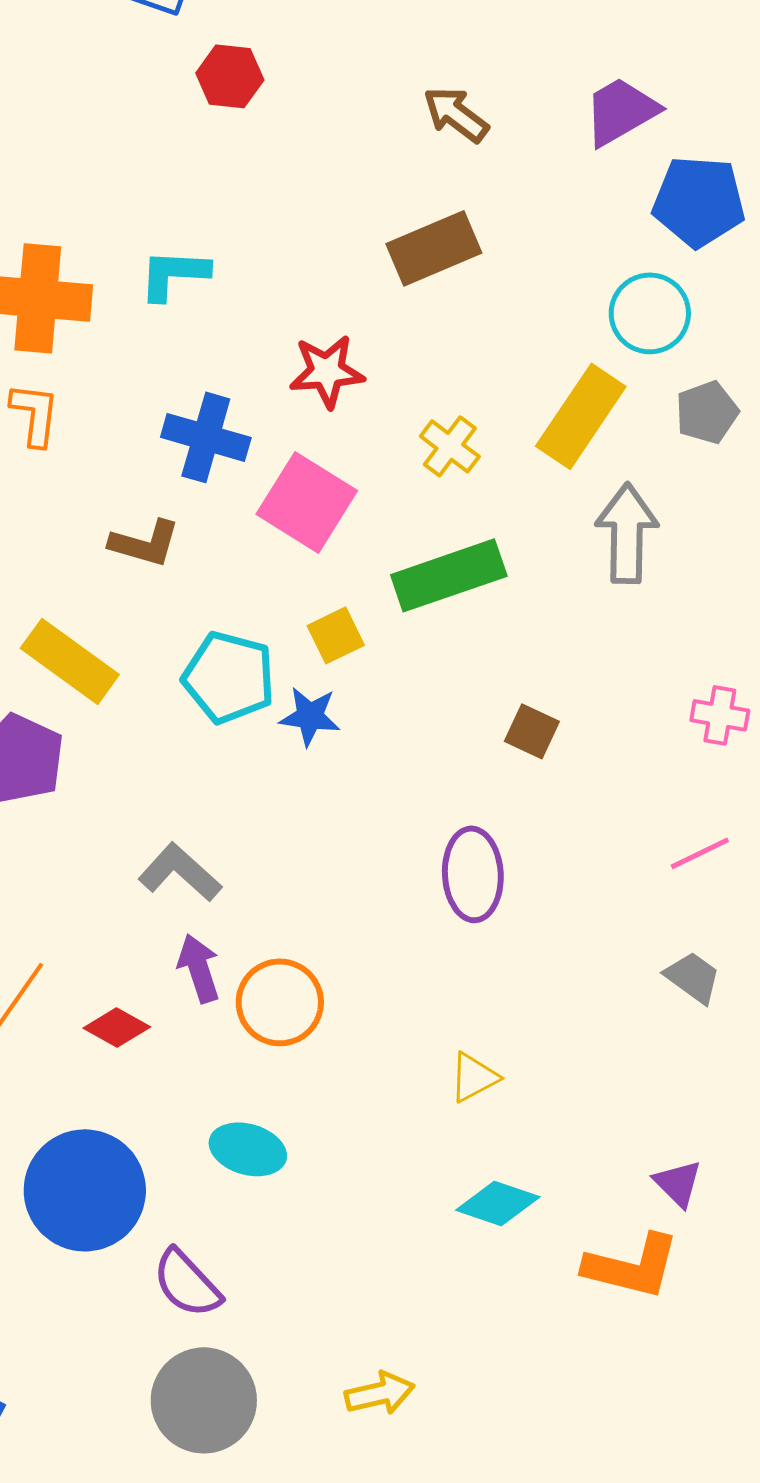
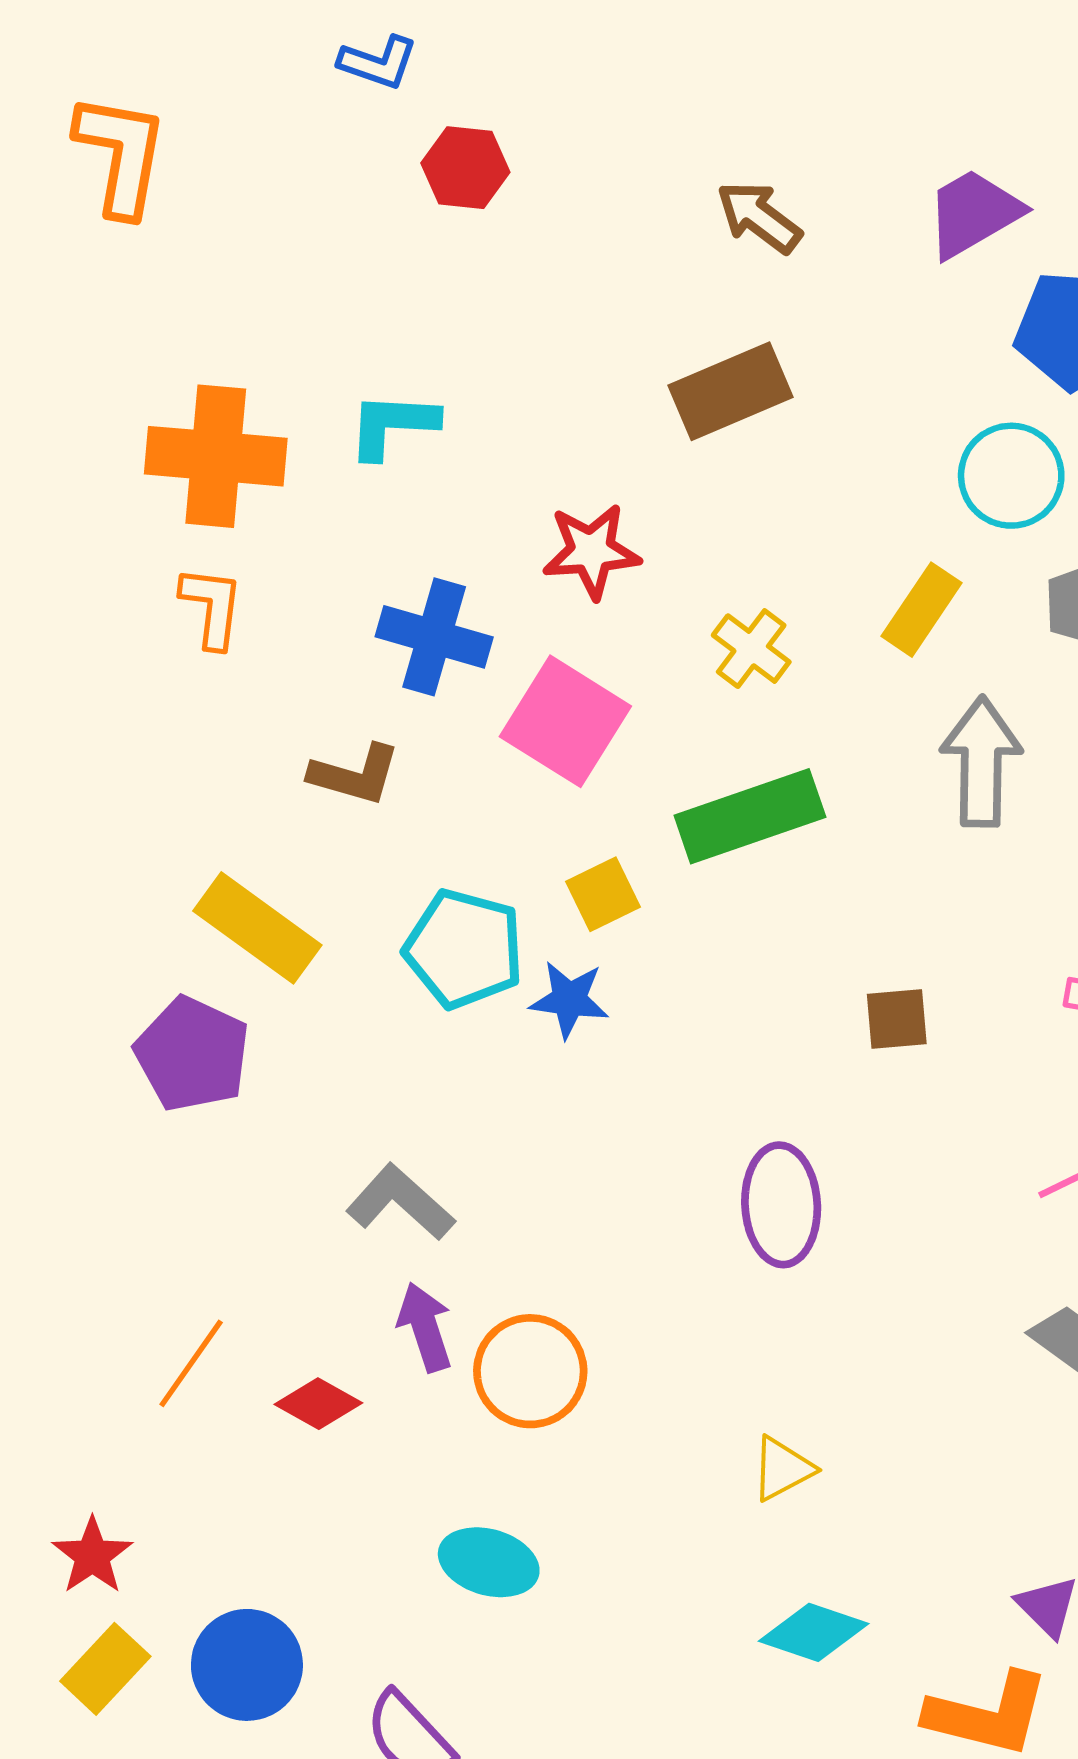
yellow rectangle: (581, 416) -> (921, 610), size x0.7
brown square: (532, 731) -> (897, 1019), moved, turned -30
blue circle: (85, 1190) -> (247, 1665), moved, size x0.7

